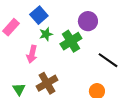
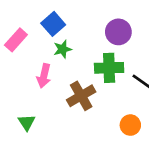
green cross: (71, 41) -> (109, 68), moved, turned 30
brown cross: (47, 83) -> (81, 96), moved

